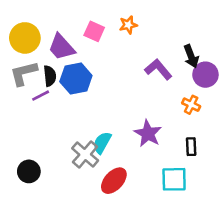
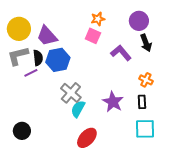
pink square: (94, 31) -> (93, 36), moved
purple circle: (205, 75) -> (139, 21), moved
black rectangle: (191, 147) -> (142, 102), moved
gray cross: (85, 154) -> (71, 93), moved
cyan square: (174, 179) -> (145, 129), moved

